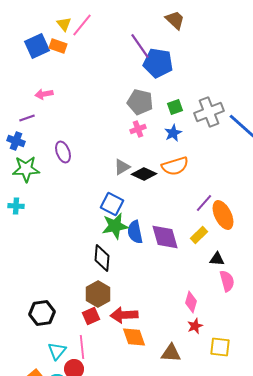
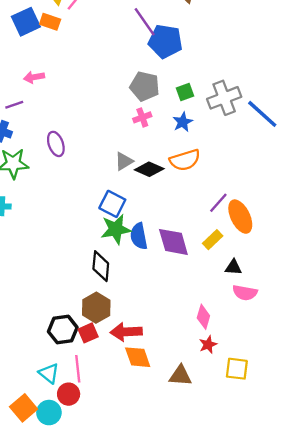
pink semicircle: (227, 281) -> (245, 293), turned 115
black hexagon: (42, 313) -> (63, 330), moved
cyan triangle: (57, 351) -> (49, 373), turned -30

